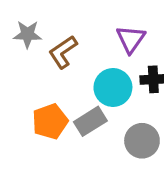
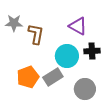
purple triangle: (131, 39) -> (78, 26), turned -36
brown L-shape: (63, 52) -> (36, 34), turned 135

